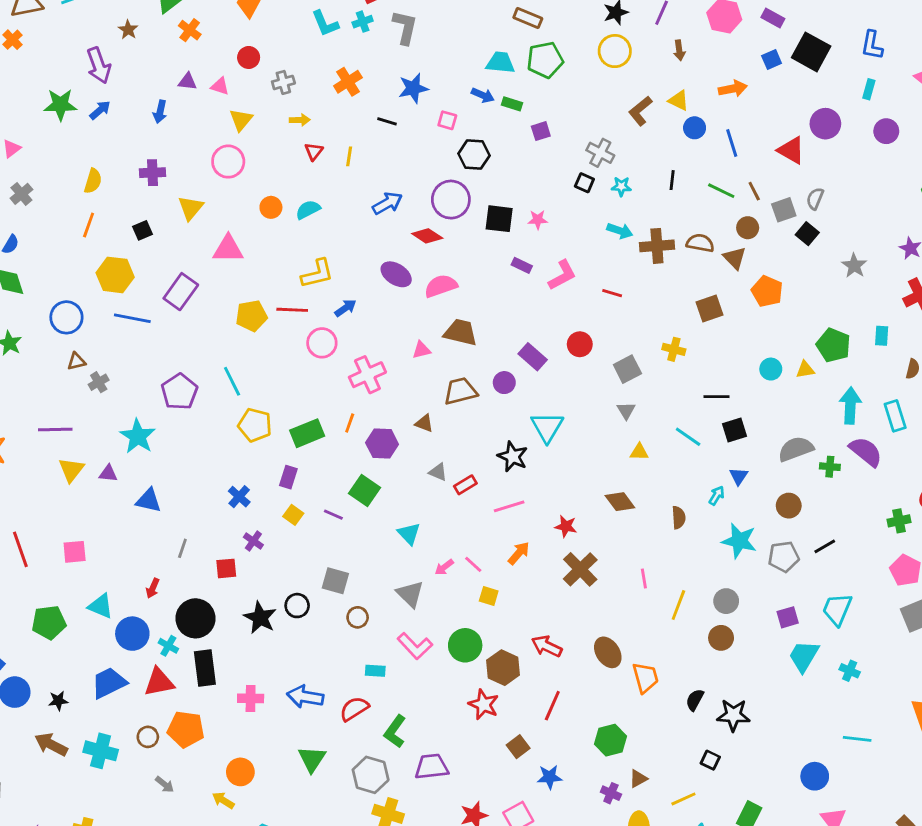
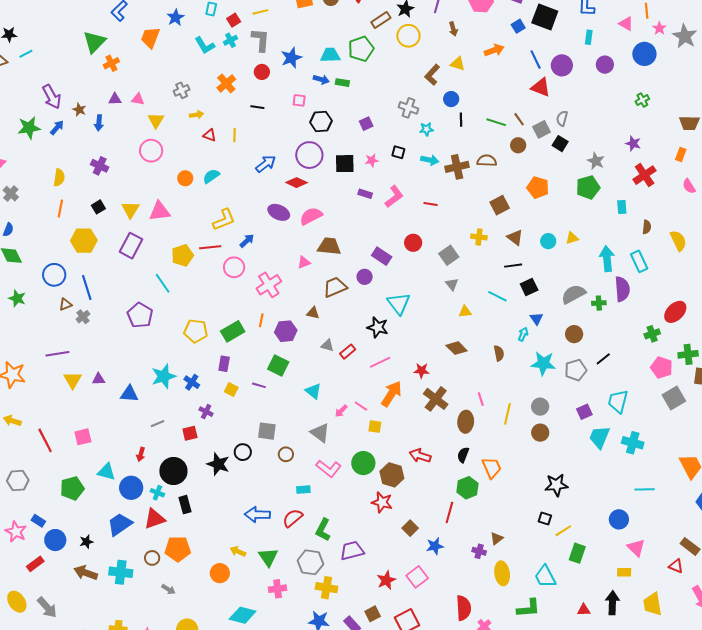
brown rectangle: (528, 18) -> (381, 20), moved, turned -48
brown star: (128, 30) -> (79, 110), moved
orange cross: (190, 30) -> (111, 63), turned 35
red circle: (249, 57) -> (262, 72), moved
blue star: (413, 88) -> (291, 58), moved
blue circle: (695, 128) -> (451, 99), moved
purple square: (541, 131) -> (366, 124), moved
blue line: (732, 143) -> (536, 59), moved
red triangle: (314, 151) -> (209, 135), turned -40
purple cross: (153, 173) -> (100, 166), turned 36
black square: (584, 183) -> (398, 152), moved
yellow triangle: (191, 208) -> (131, 210), moved
brown triangle: (735, 258) -> (515, 237), moved
blue line: (132, 318) -> (87, 287), moved, turned 70
green pentagon: (833, 345) -> (588, 187), moved, turned -30
cyan line: (232, 381) -> (163, 283), moved
cyan star: (138, 436) -> (164, 376), moved, turned 30
purple semicircle: (866, 452) -> (622, 289), turned 55
gray line: (182, 548) -> (157, 424), turned 56
orange arrow: (519, 553) -> (391, 394), size x1.5
brown ellipse: (608, 652) -> (466, 422), moved, turned 45
black rectangle: (205, 668) -> (185, 505), size x0.7
cyan cross: (850, 671) -> (633, 443), size x1.5
pink cross: (251, 698) -> (278, 589), moved
black semicircle: (695, 700) -> (463, 455), moved
red line: (552, 706) -> (449, 512), moved
green hexagon: (610, 740) -> (467, 488), moved
yellow line: (683, 799) -> (563, 531), moved
yellow arrow: (223, 800) -> (238, 551), moved

